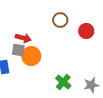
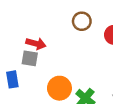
orange circle: (31, 56) -> (59, 88), moved

